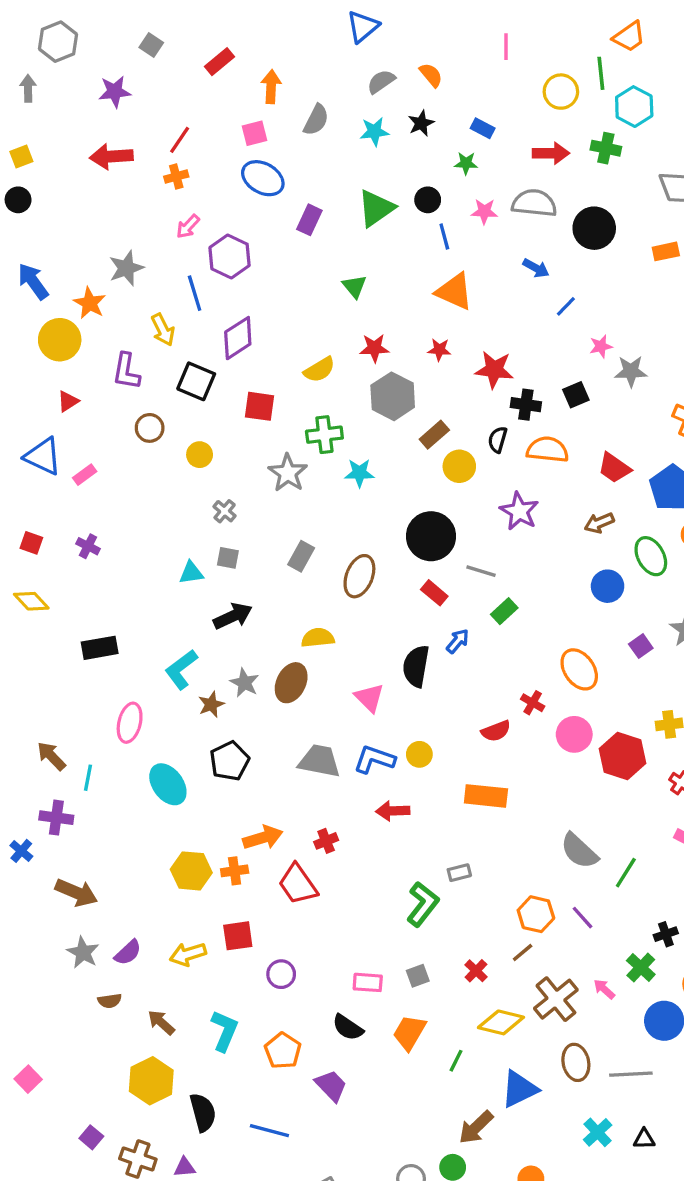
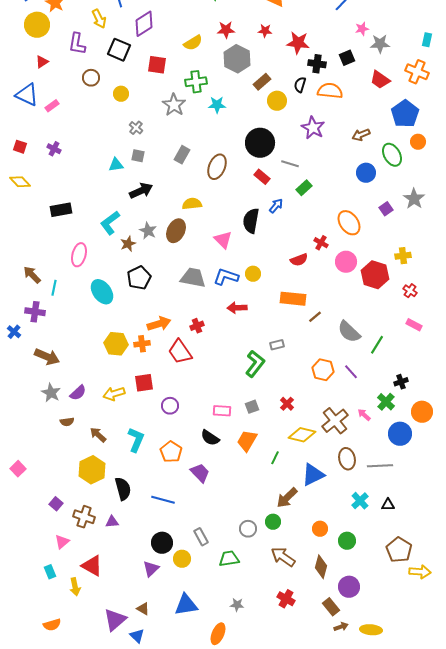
red trapezoid: (614, 468) -> (380, 80), moved
brown line: (523, 952) -> (315, 317), moved

